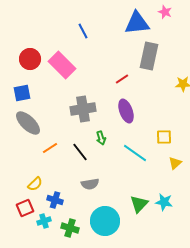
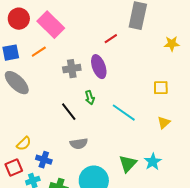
gray cross: (83, 109) -> (72, 69), size x0.7
purple ellipse: (126, 111) -> (99, 67), moved
yellow square: (164, 137) -> (161, 88), moved
orange line: (50, 148) -> (39, 52), moved
cyan star: (164, 202) -> (153, 162), turned 30

